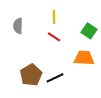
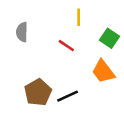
yellow line: (54, 17) -> (79, 17), moved
orange trapezoid: (84, 58) -> (103, 71), turned -130

